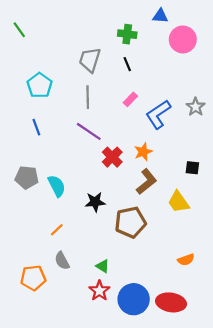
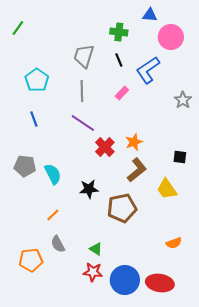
green line: (19, 30) -> (18, 28), turned 70
blue L-shape: (158, 114) -> (148, 70), moved
red star: (99, 291) -> (93, 272), turned -30

